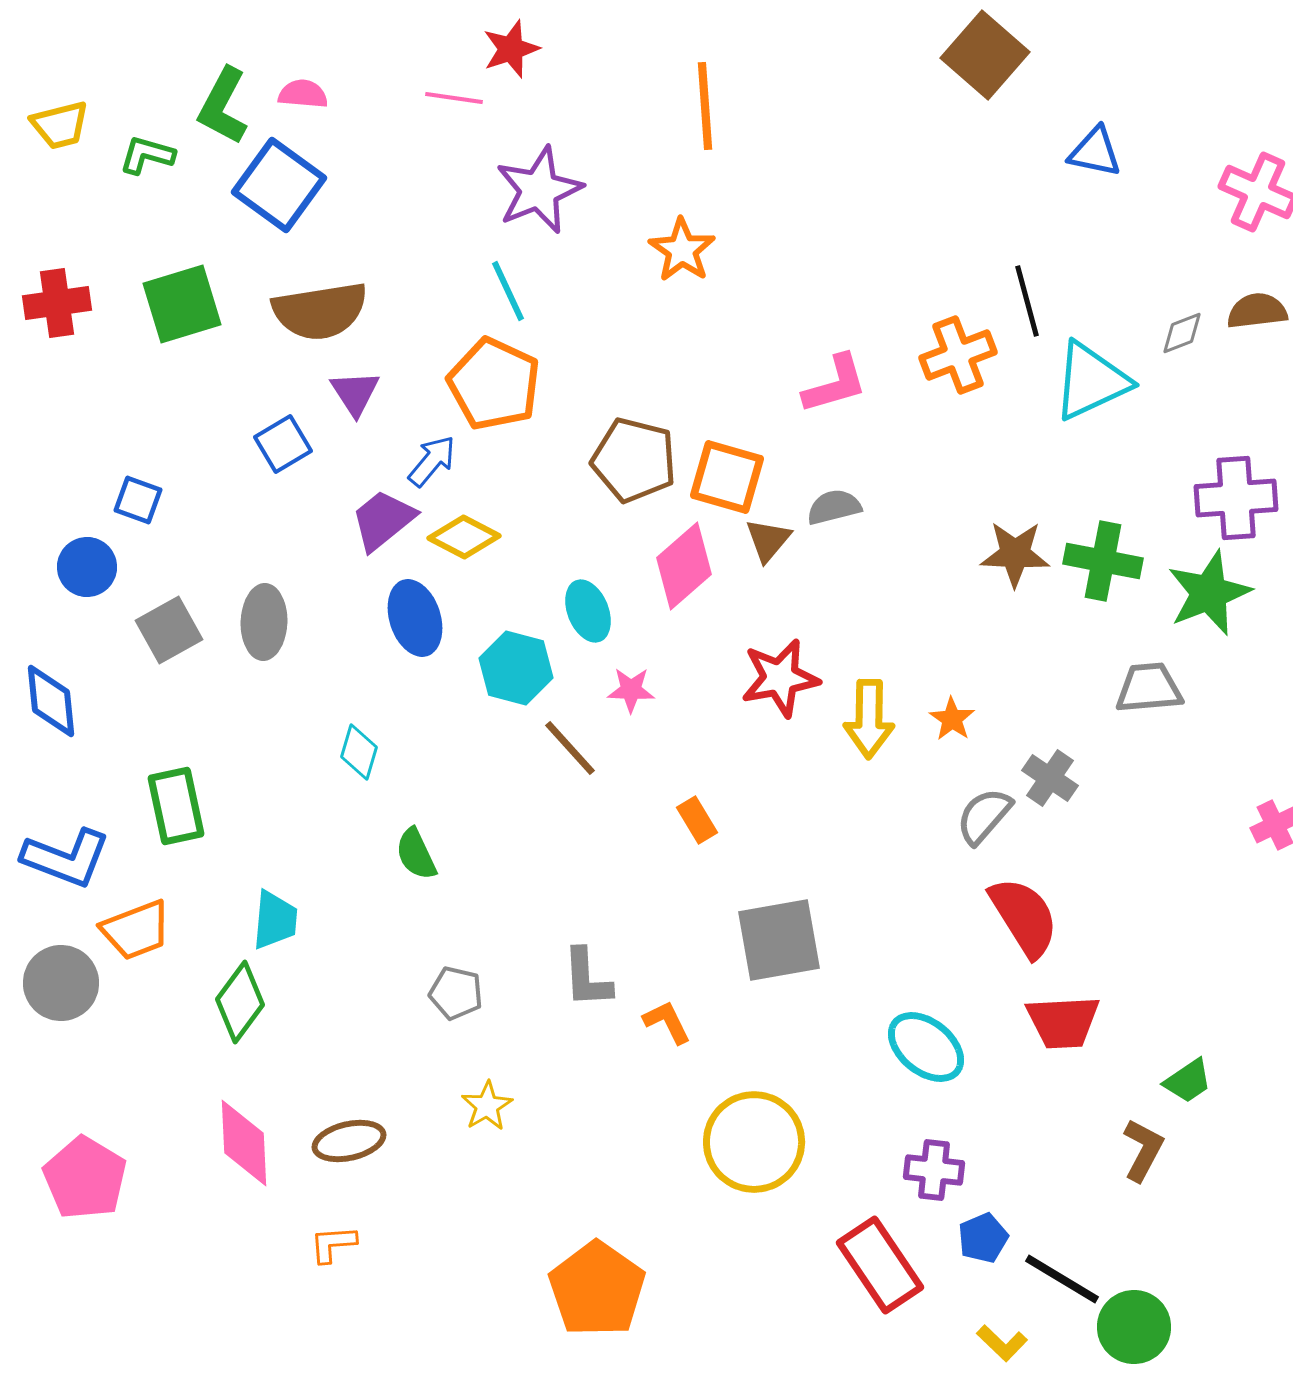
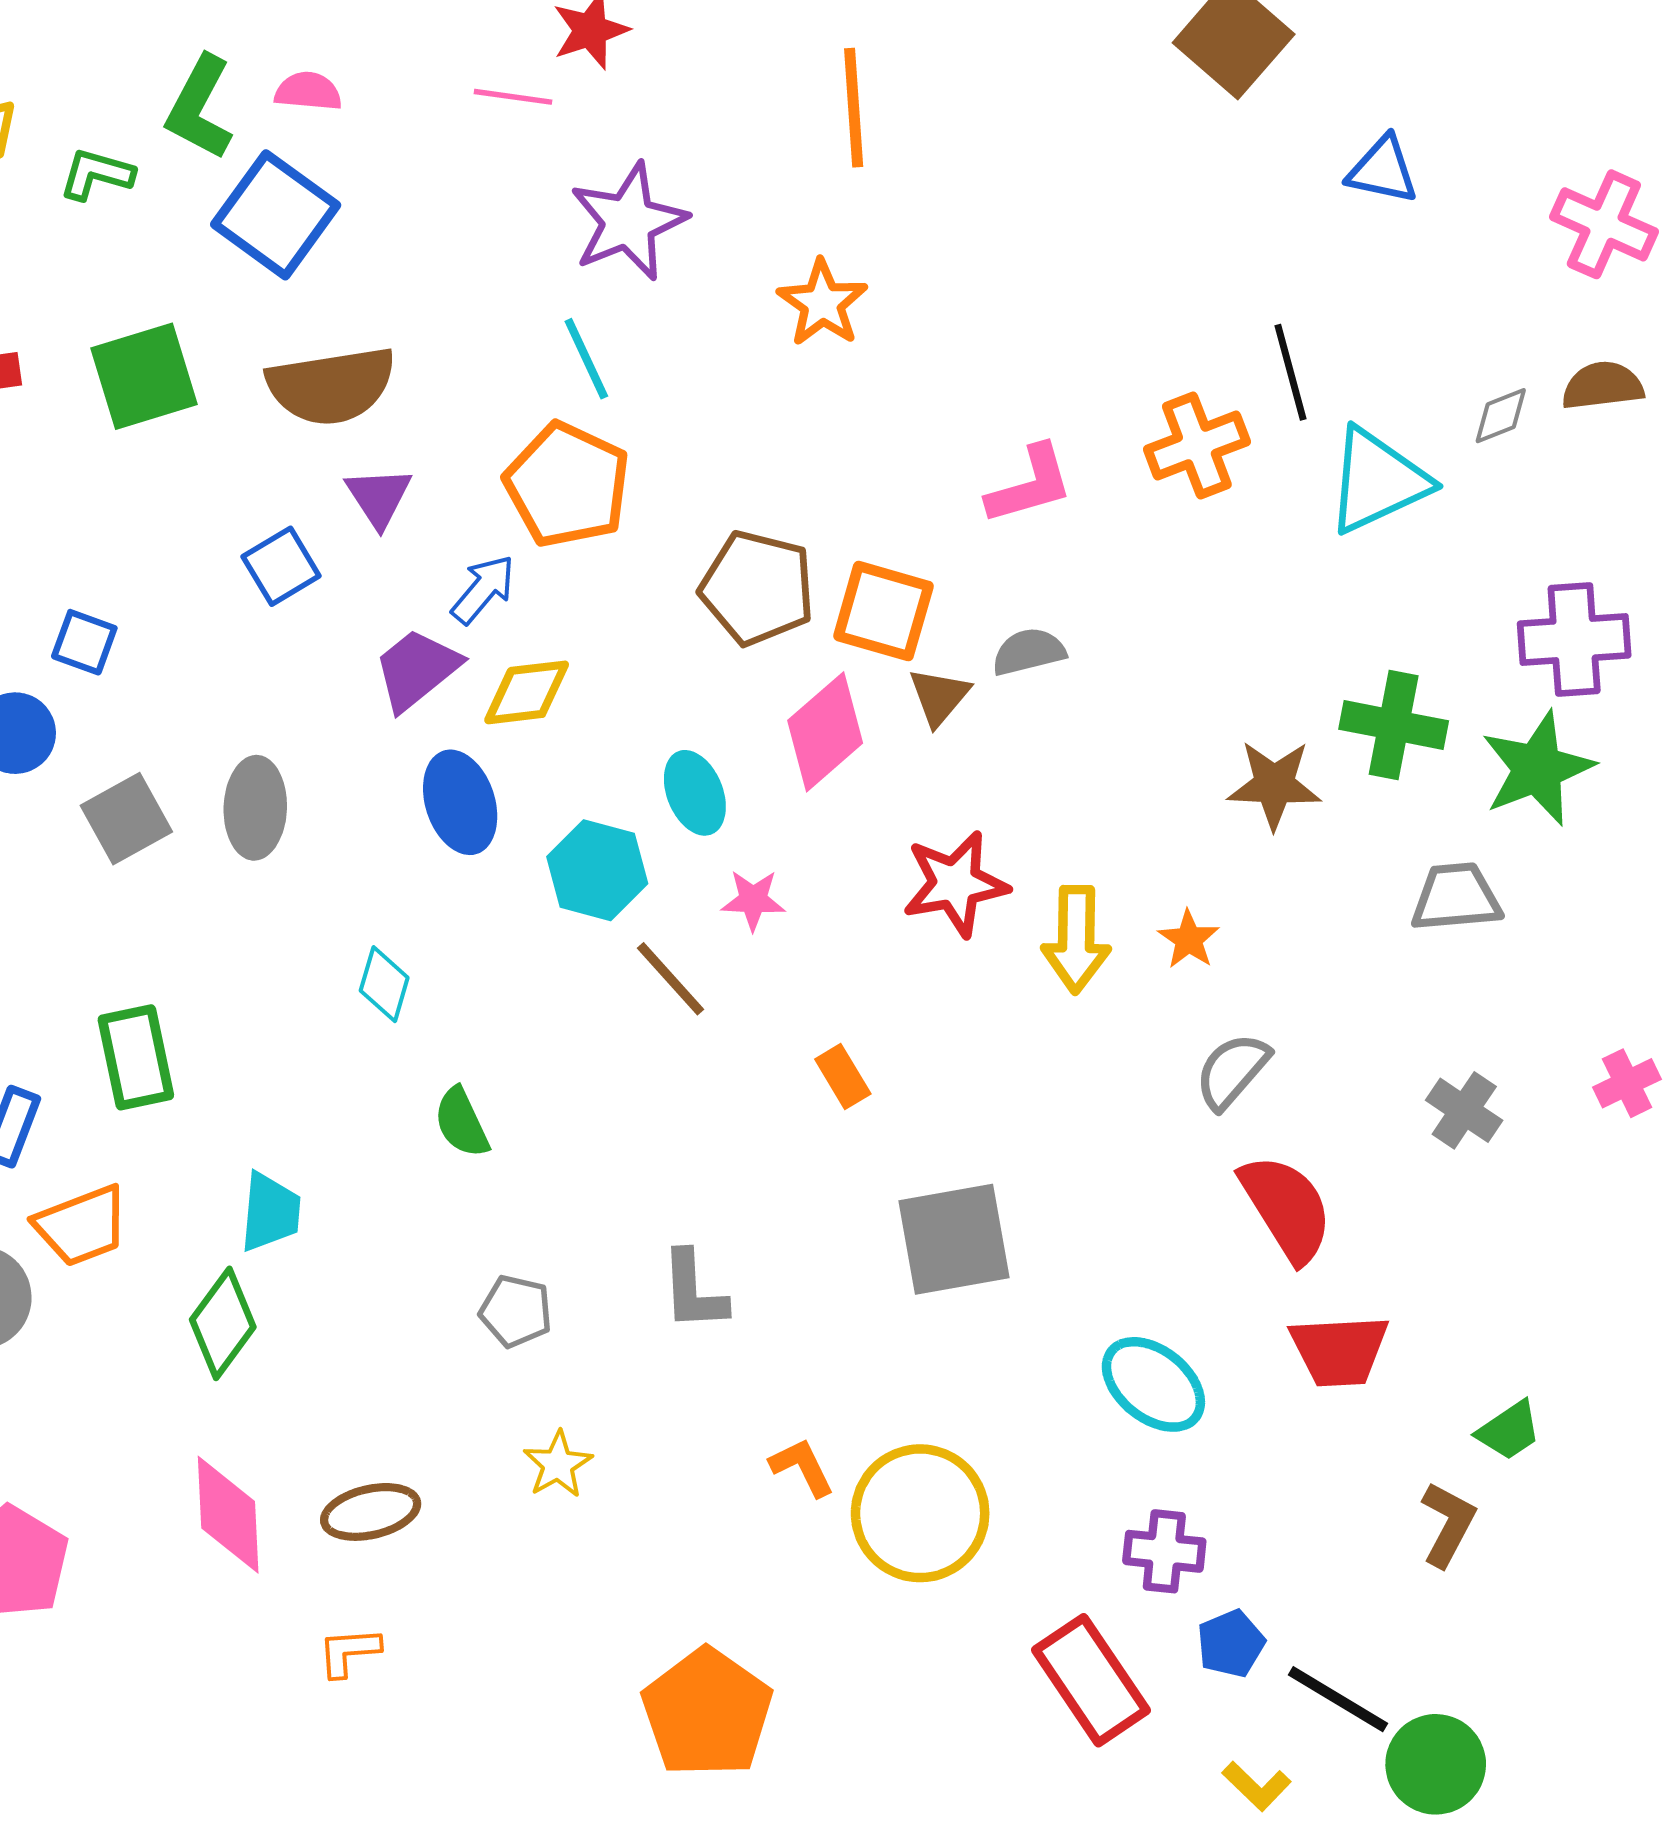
yellow diamond: (464, 537) -> (527, 692), turned -34
brown star: (1015, 554) -> (1274, 785), moved
gray cross: (1050, 778) -> (1464, 1110), moved
orange L-shape: (667, 1022) -> (802, 1467), moved

